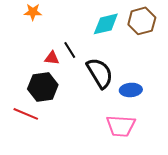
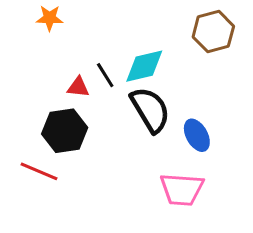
cyan diamond: (106, 24) -> (144, 66), moved
blue ellipse: (131, 90) -> (197, 135), turned 65

